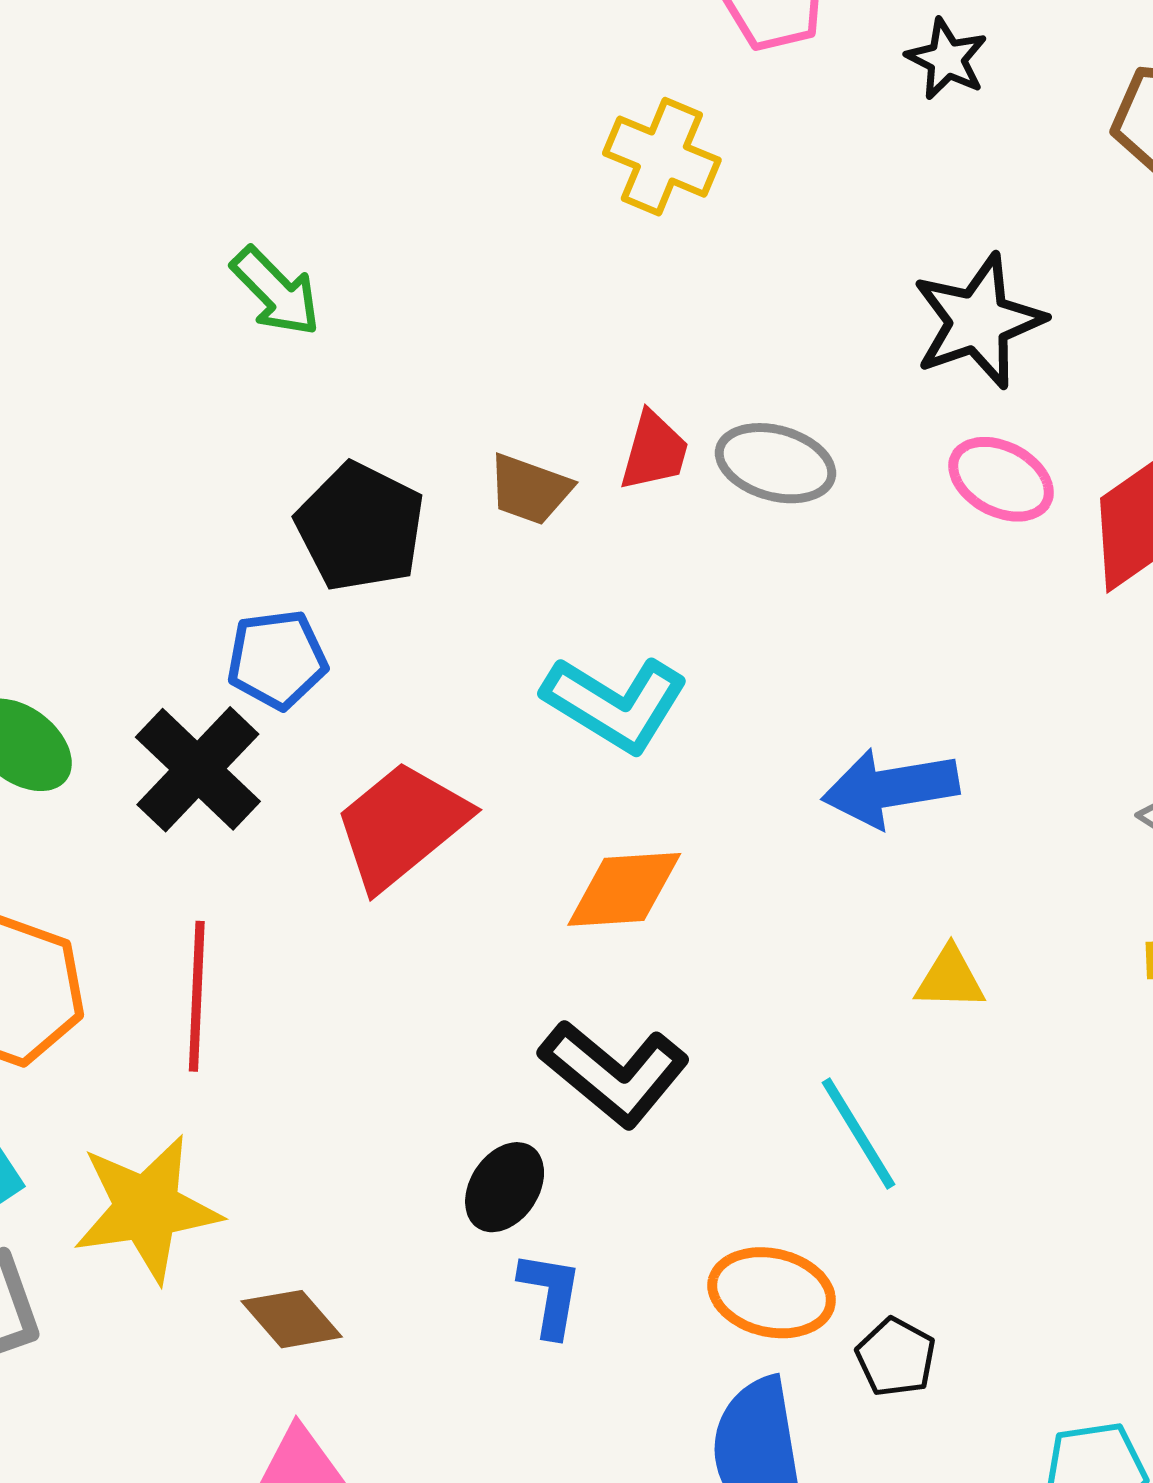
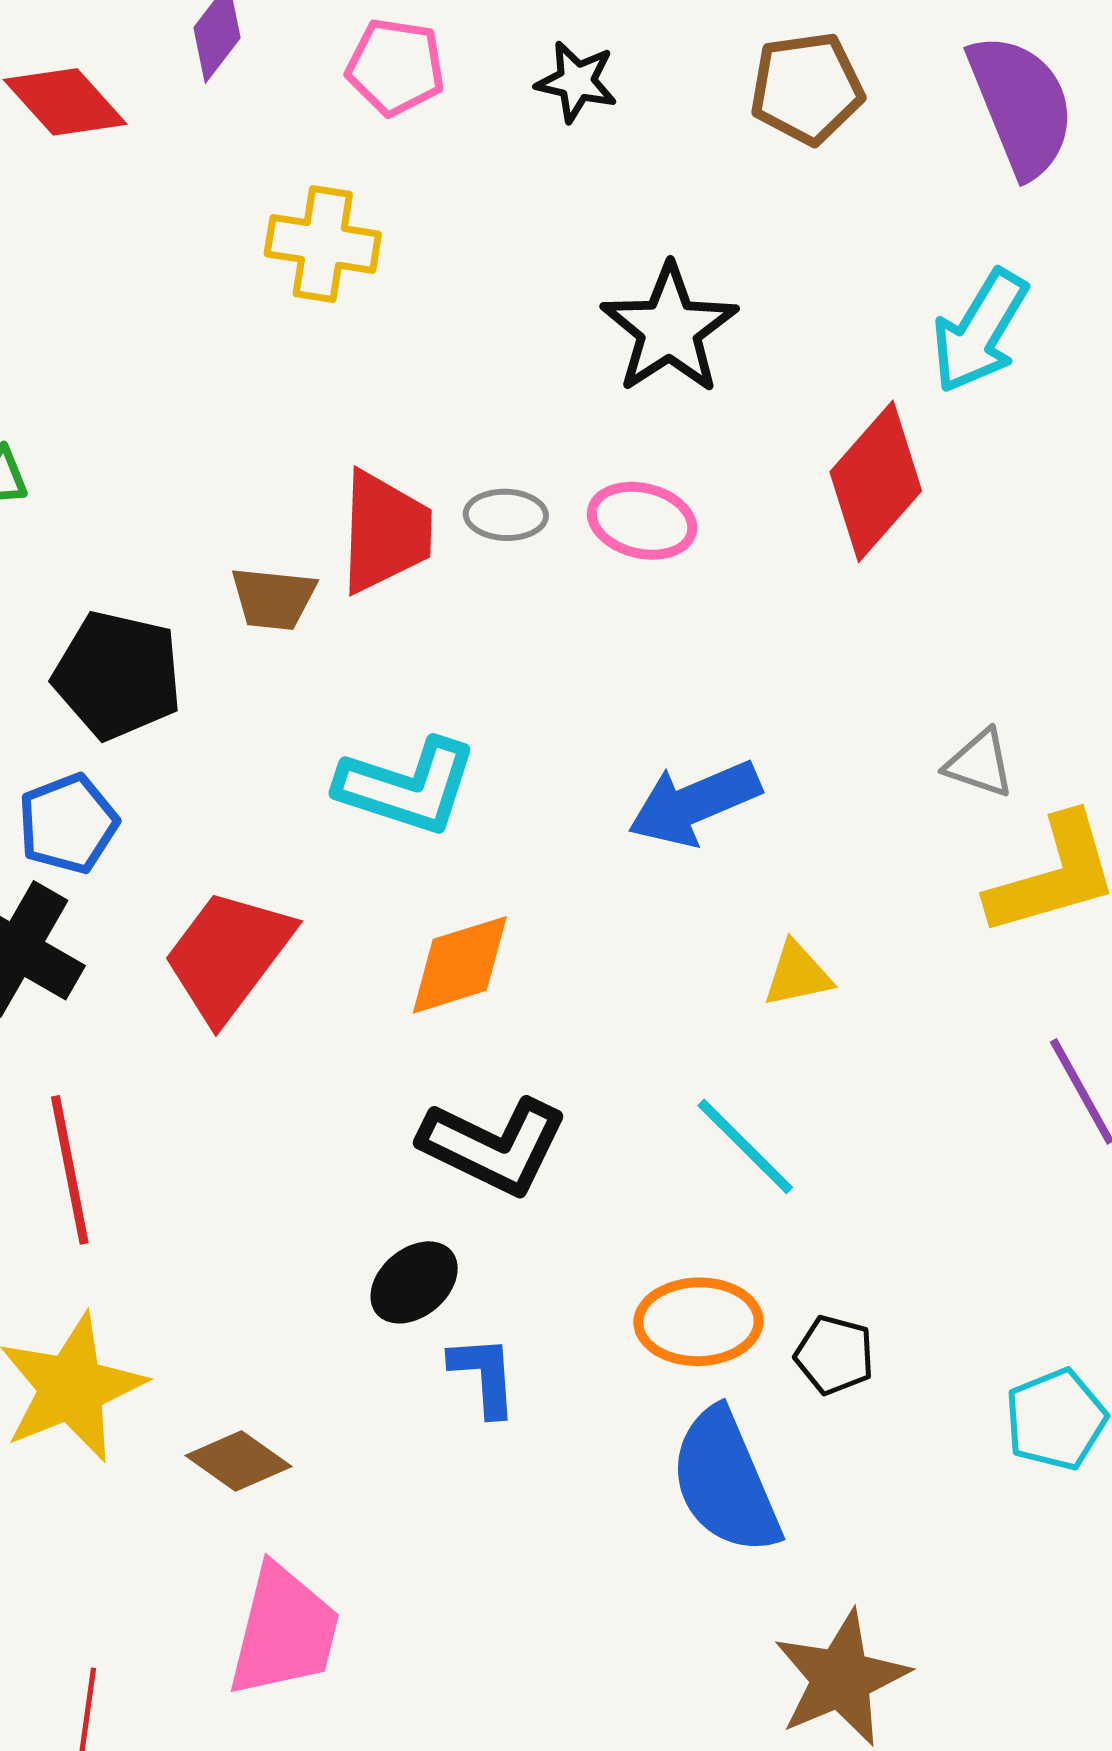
red trapezoid: (654, 451) -> (385, 532), size x1.5
gray ellipse: (776, 463) -> (506, 515), size x0.7
pink ellipse: (1001, 479) -> (642, 521), moved
black ellipse: (505, 1187) -> (414, 1282), turned 30

